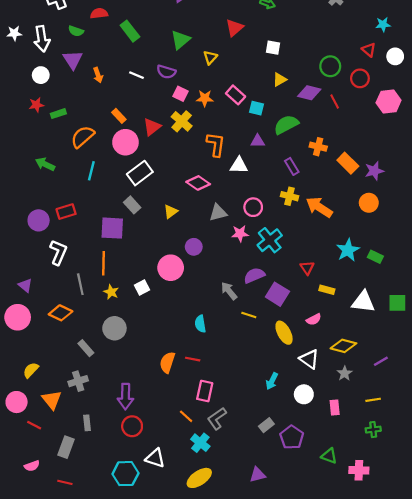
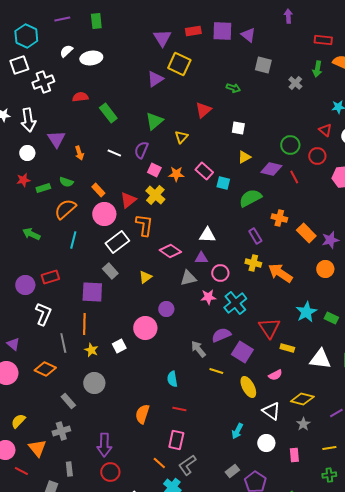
green semicircle: (76, 31) -> (66, 182), moved
purple semicircle: (166, 72) -> (141, 150), turned 96
purple triangle: (258, 141) -> (201, 258), moved
orange L-shape: (216, 144) -> (144, 225), moved
red triangle: (307, 268) -> (269, 328), size x1.6
red line: (193, 359) -> (179, 409), moved

